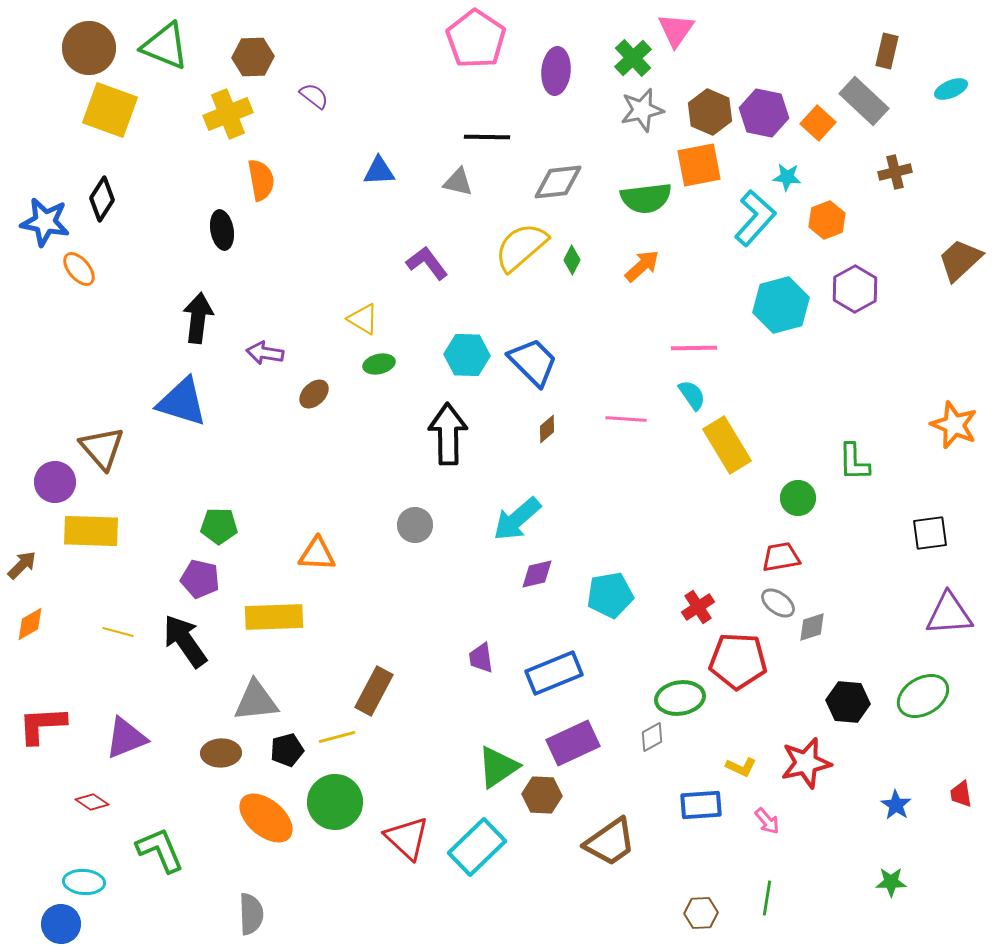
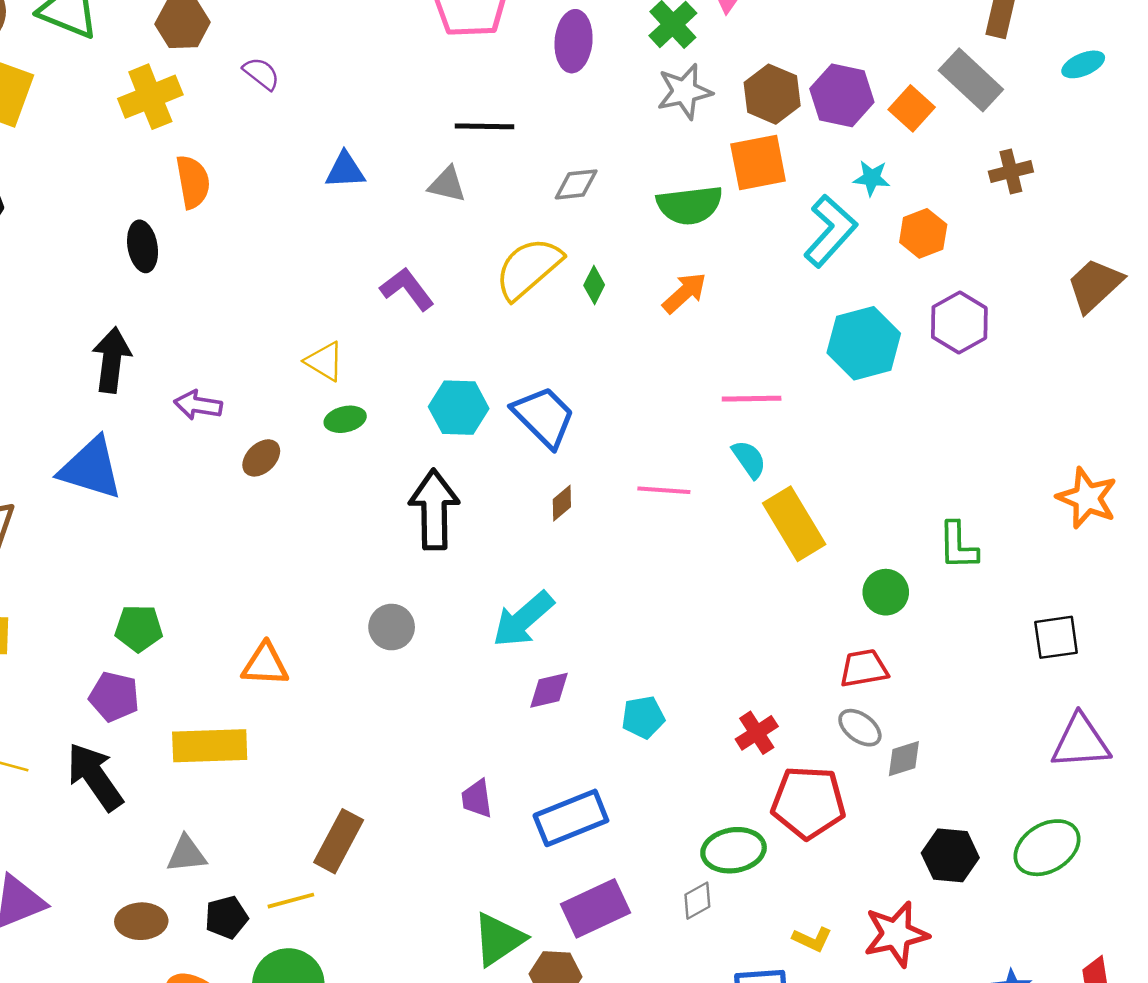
gray diamond: (558, 182) -> (576, 184), size x0.7
cyan pentagon: (610, 595) -> (643, 717), size x0.7
gray triangle: (256, 701) -> (186, 854), size x0.7

